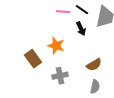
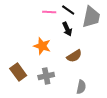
brown rectangle: (33, 59) -> (18, 72), moved
brown semicircle: (94, 65) -> (74, 56), moved

